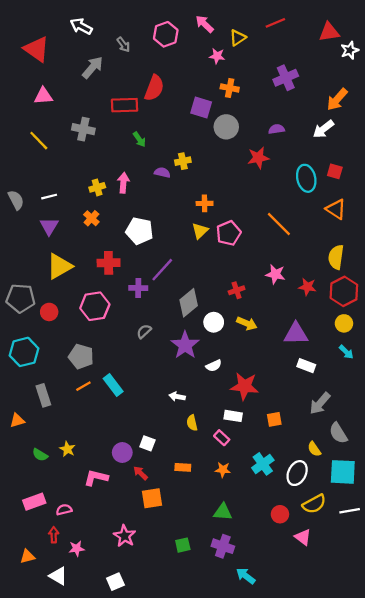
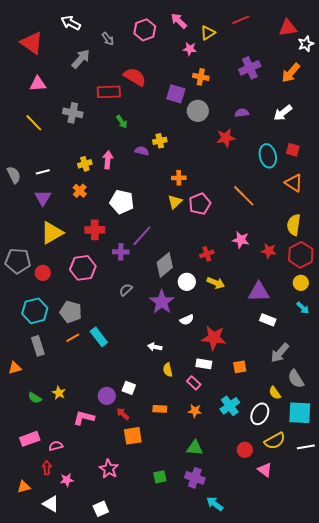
red semicircle: (154, 88) -> (135, 77), turned -80
orange arrow: (337, 99) -> (291, 73), moved
cyan hexagon: (24, 352) -> (35, 311), moved

